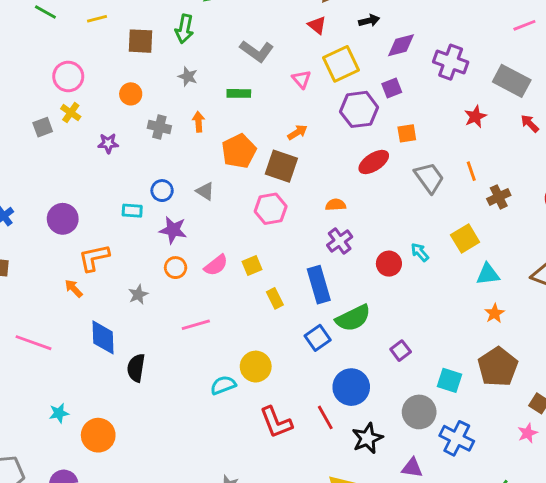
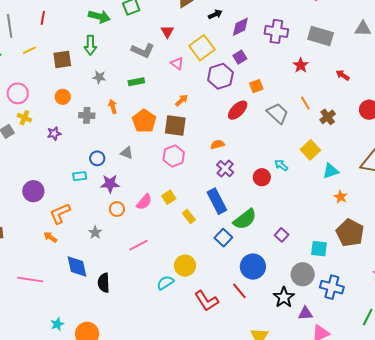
red triangle: (317, 25) -> (167, 32), moved, turned 32
red arrow: (530, 124) -> (343, 75), moved
black star: (367, 438) -> (284, 297), moved

